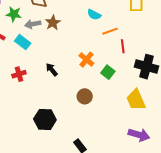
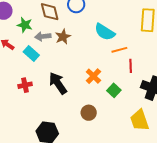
cyan semicircle: (94, 15) -> (105, 32), size x1.5
black arrow: (52, 70) -> (58, 83), size x1.6

